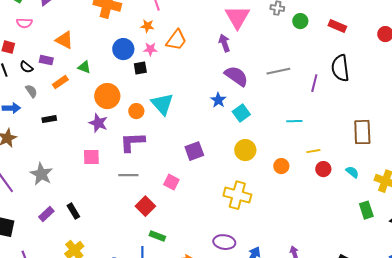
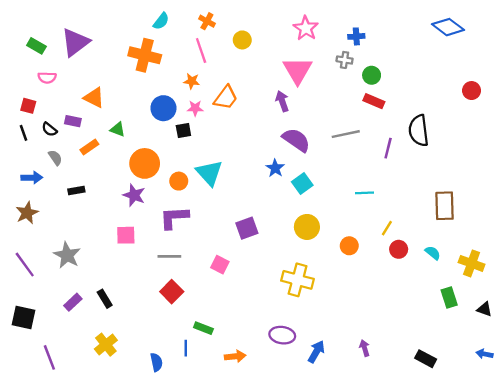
red rectangle: (337, 26) -> (374, 101), moved
yellow line: (313, 151) -> (387, 228), turned -48
red square: (145, 206) -> (172, 292), moved

